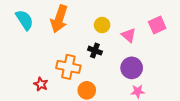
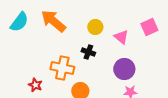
orange arrow: (59, 19) -> (53, 21), turned 112
cyan semicircle: (24, 20) -> (19, 22), turned 70

